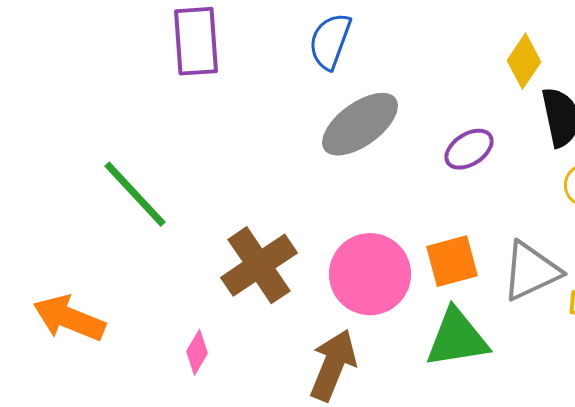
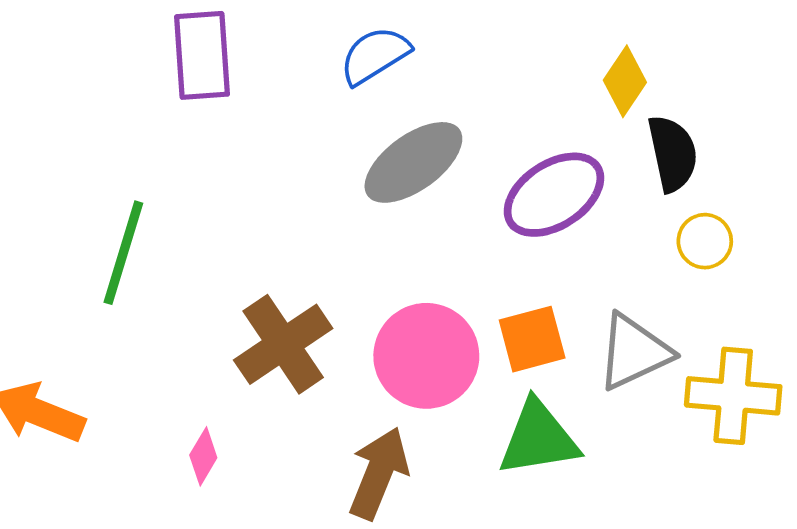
blue semicircle: (330, 41) -> (375, 55), turned 38
purple ellipse: (469, 149) -> (554, 195), size x1.6
green line: (135, 194) -> (123, 253), turned 60

